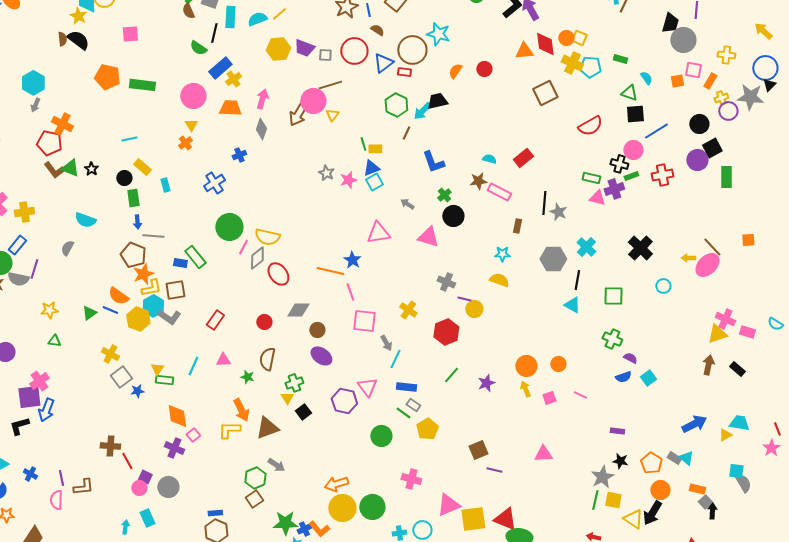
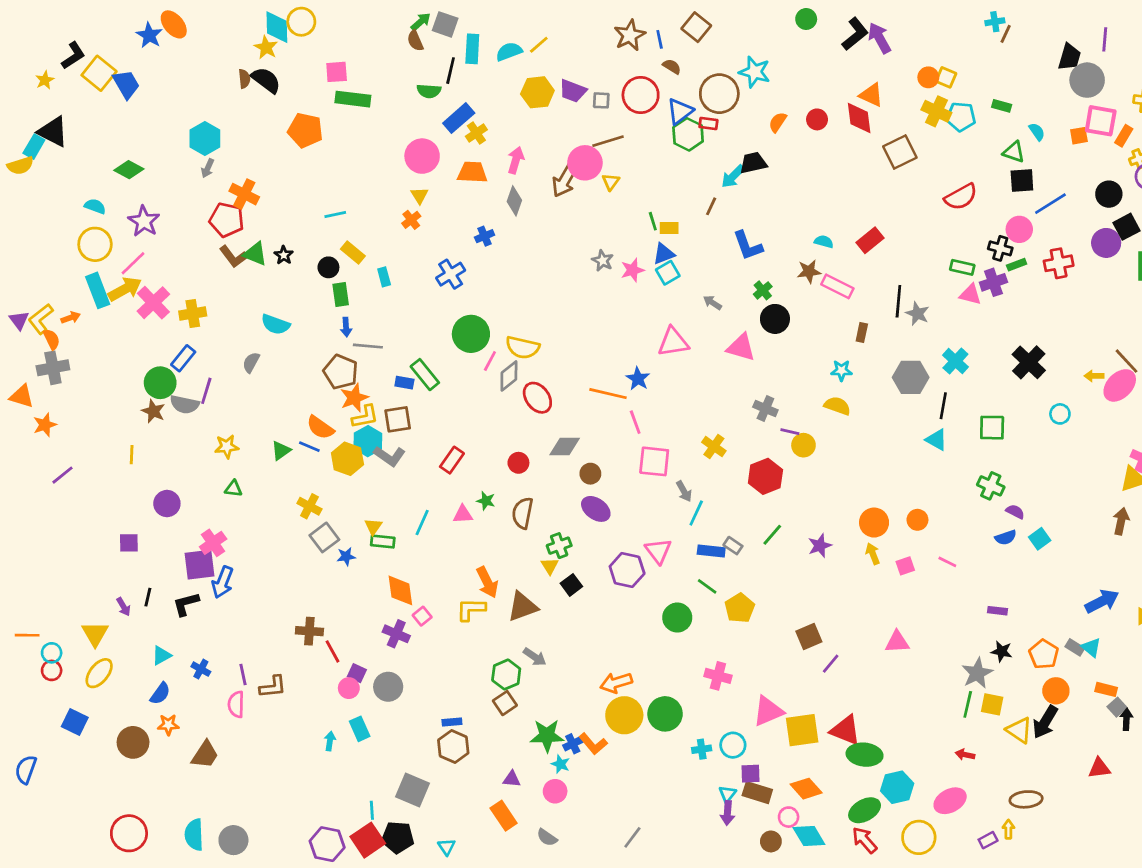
red diamond: (545, 44) -> (859, 118), moved
green semicircle: (198, 48) -> (429, 91), turned -30
orange triangle: (524, 51) -> (871, 95), turned 30
pink square: (693, 70) -> (1101, 121), size x1.4
green rectangle: (142, 85) -> (353, 99), moved
green hexagon: (396, 105) -> (688, 134), moved
green star: (247, 377) -> (486, 501), moved
gray rectangle: (413, 405) -> (733, 546), moved
purple line: (494, 470) -> (831, 664), turned -63

